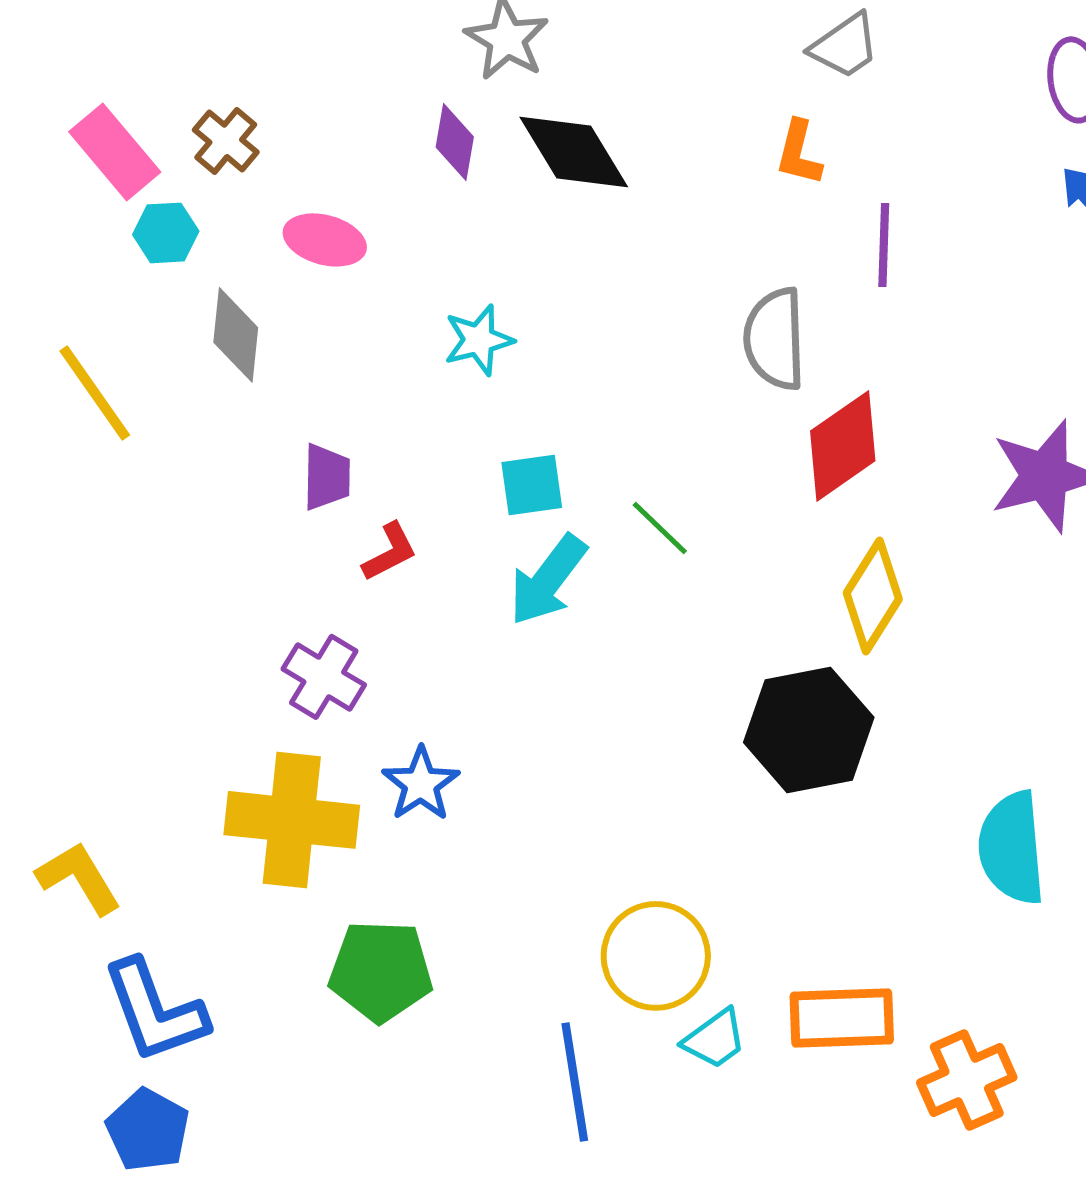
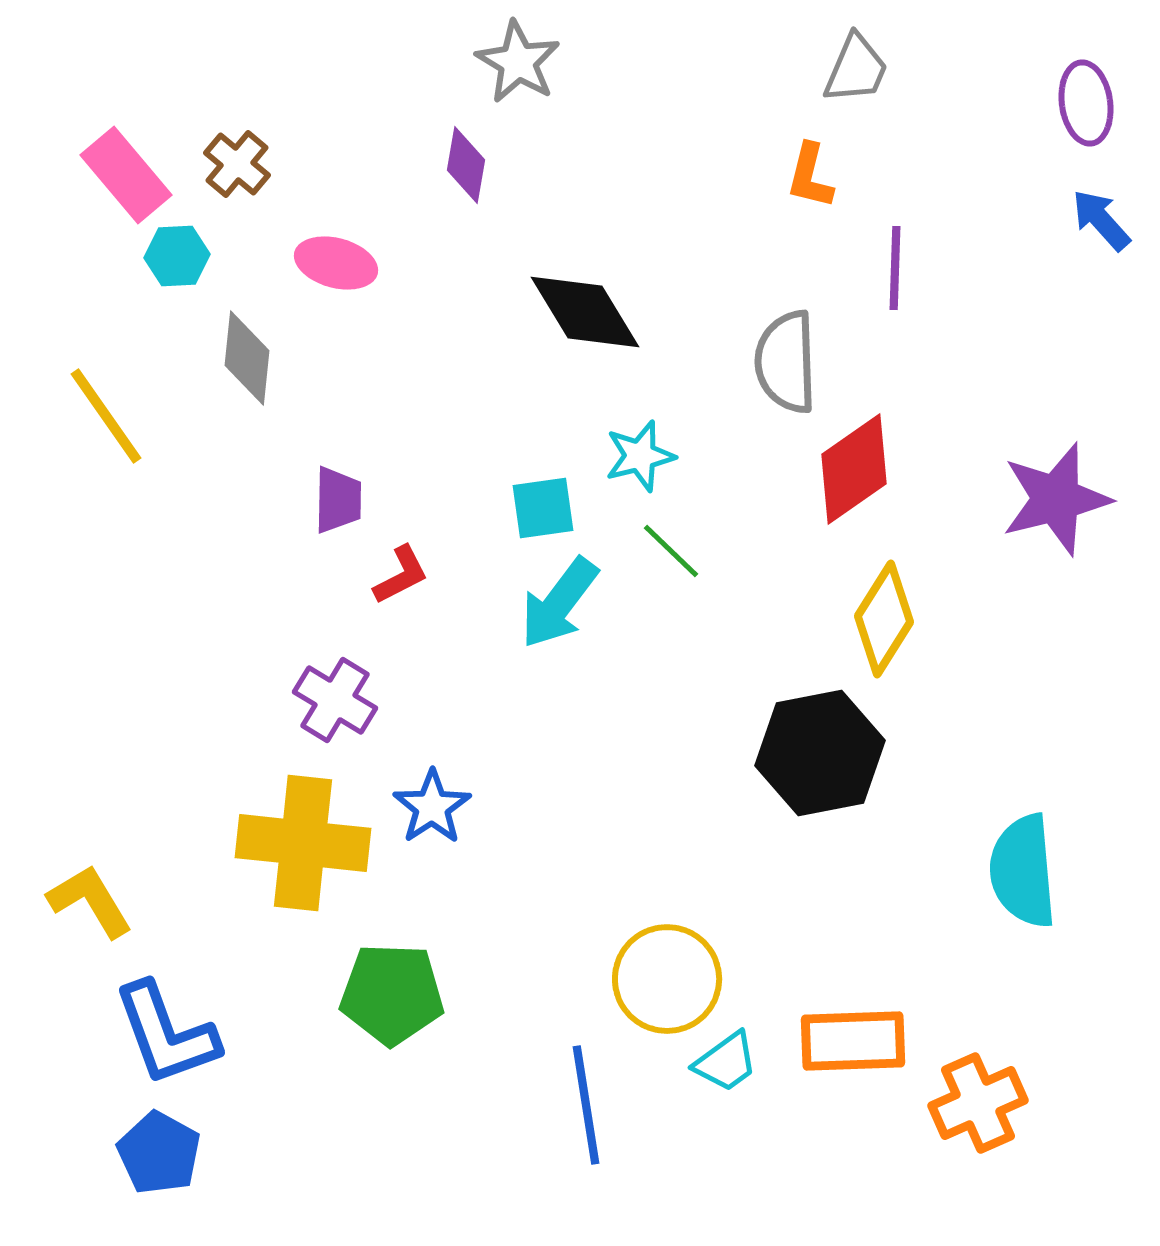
gray trapezoid: (845, 46) -> (856, 69), turned -32
black diamond: (574, 152) -> (585, 312), moved
cyan star: (479, 340) -> (640, 456), moved

